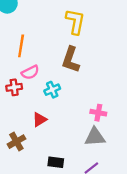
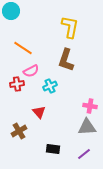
orange line: (21, 46) -> (23, 48), turned -66
red triangle: (40, 120) -> (39, 112), turned -40

